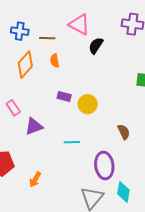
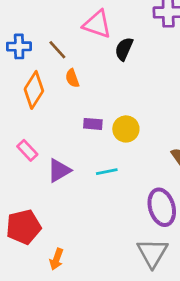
brown line: (47, 38) -> (57, 50), turned 56
cyan line: (72, 142) -> (107, 172), moved
orange arrow: (35, 180) -> (56, 259), moved

